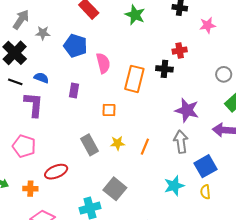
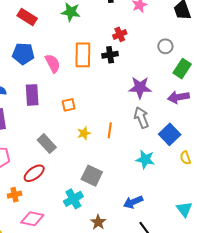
orange rectangle: (134, 79) -> (83, 55), moved
purple rectangle: (74, 90) -> (32, 95), size x1.5
gray rectangle: (89, 145) -> (47, 144), moved
cyan star: (174, 186) -> (145, 159), turned -30
yellow semicircle: (205, 192) -> (185, 158), moved

